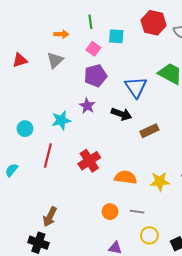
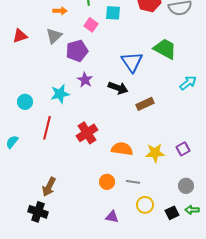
purple pentagon: (95, 76) -> (77, 51), moved

